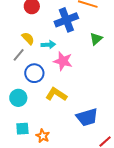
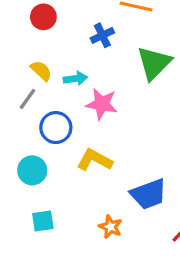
blue cross: (66, 20) -> (102, 35), size x0.6
green triangle: (96, 39) -> (154, 63), size x1.6
orange star: (43, 136) -> (110, 227), moved

